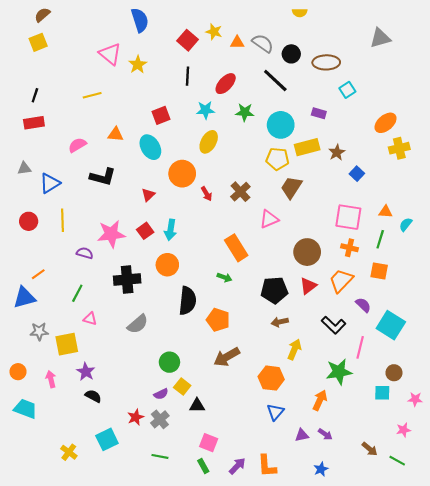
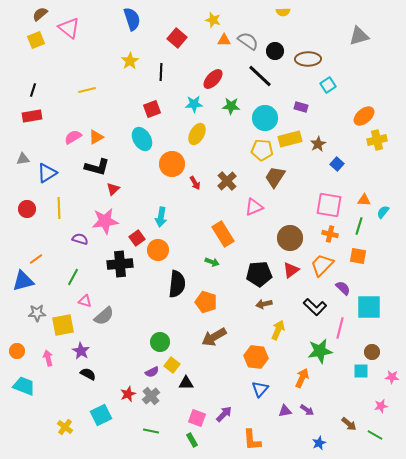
yellow star: (214, 32) -> (213, 20), moved
pink triangle: (110, 54) -> (69, 28), moved
black line: (187, 76) -> (161, 72), moved
orange triangle: (115, 134) -> (96, 137), moved, turned -35
red triangle: (148, 195) -> (113, 189), moved
red square: (145, 231) -> (137, 238), moved
gray semicircle: (138, 324) -> (104, 316), moved
cyan square: (391, 325) -> (369, 307), turned -32
purple arrow: (237, 466) -> (224, 414), moved
blue star: (321, 469) -> (319, 443), moved

